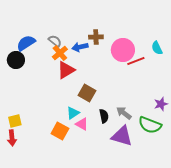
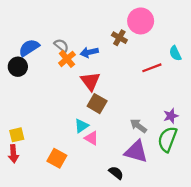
brown cross: (96, 37) -> (119, 38), moved, turned 32
pink circle: (123, 50) -> (141, 21), moved
red triangle: (66, 70) -> (90, 81), moved, turned -36
purple star: (161, 104) -> (171, 116), moved
black semicircle: (104, 116) -> (116, 173), moved, turned -40
green semicircle: (150, 125) -> (167, 139), turned 90
orange square: (60, 131) -> (57, 158), moved

